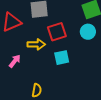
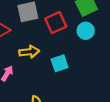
red square: (57, 32) -> (56, 23), moved

